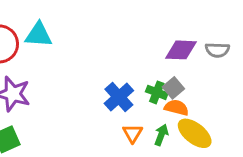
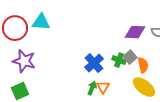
orange semicircle: (176, 108) -> (143, 65), moved, turned 63
green arrow: (161, 135) -> (92, 88), moved

